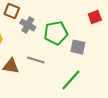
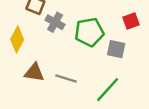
red square: (95, 17) -> (131, 21), moved
gray line: (36, 60) -> (66, 79), moved

